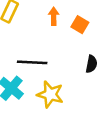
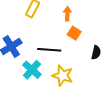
orange square: (80, 25) -> (74, 33), moved

